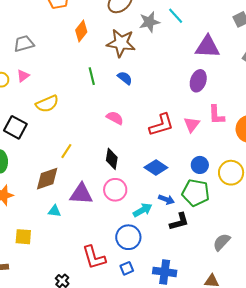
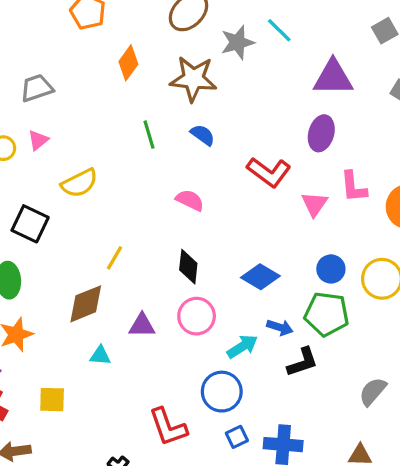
red L-shape: (161, 125) -> (269, 172), moved, turned 56
purple triangle: (81, 194) -> (142, 325), size x0.7
blue square: (127, 268) -> (237, 437), moved

